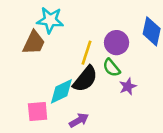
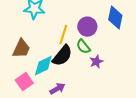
brown trapezoid: (34, 43) -> (21, 49), moved
pink square: (38, 112) -> (24, 82), turned -30

